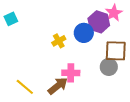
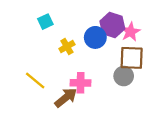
pink star: (114, 13) -> (130, 32), moved
cyan square: (11, 19) -> (45, 22), moved
yellow line: (25, 87) -> (35, 81), moved

